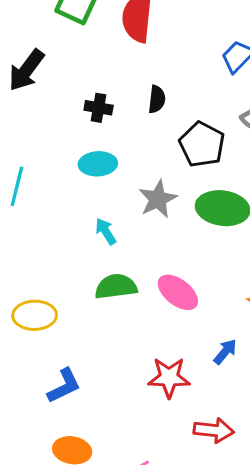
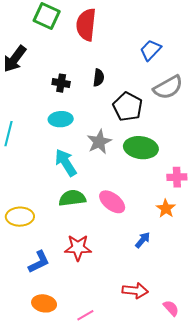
cyan arrow: (106, 231) -> (66, 163), size x1.6
red star: (169, 377) -> (78, 248), moved

